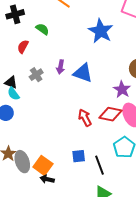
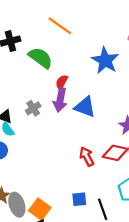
green semicircle: (42, 29) -> (41, 58), size x1.6
red semicircle: (23, 47) -> (62, 82), moved
purple arrow: (60, 67) -> (60, 100), size x1.5

